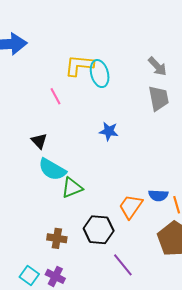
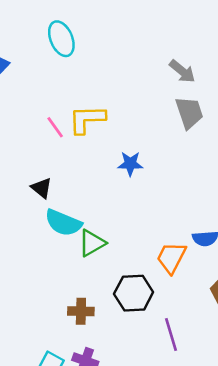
yellow L-shape: (79, 65) -> (87, 119), moved
cyan ellipse: (100, 74) -> (61, 39), moved
purple line: (123, 265) -> (171, 334), turned 30

